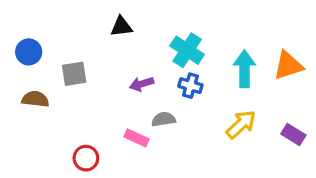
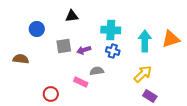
cyan cross: (187, 50) -> (111, 30), turned -30
blue circle: (29, 52) -> (37, 29), moved
gray square: (74, 74) -> (64, 46), moved
purple rectangle: (293, 135) -> (150, 96), moved

